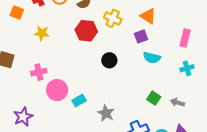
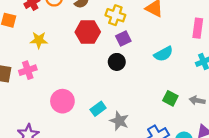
purple square: (141, 36) -> (123, 39), moved
cyan semicircle: (152, 58) -> (163, 54), turned -36
pink cross: (39, 72) -> (28, 70), moved
cyan rectangle: (79, 100) -> (98, 109), moved

